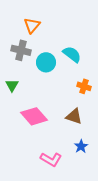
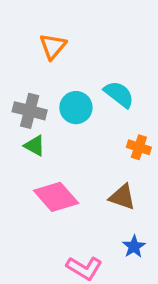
gray cross: (21, 50) -> (30, 111), moved
green triangle: (12, 85) -> (35, 146), moved, turned -32

